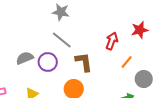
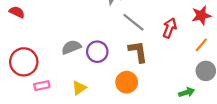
gray line: (62, 40) -> (133, 22), moved
orange line: (127, 62) -> (201, 45), moved

